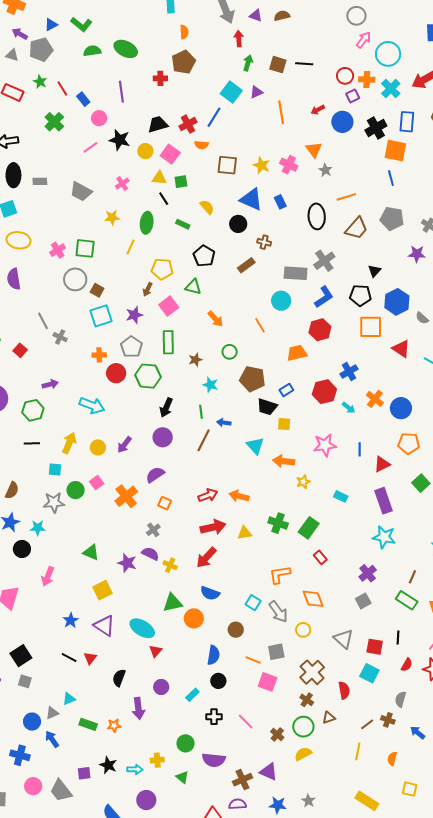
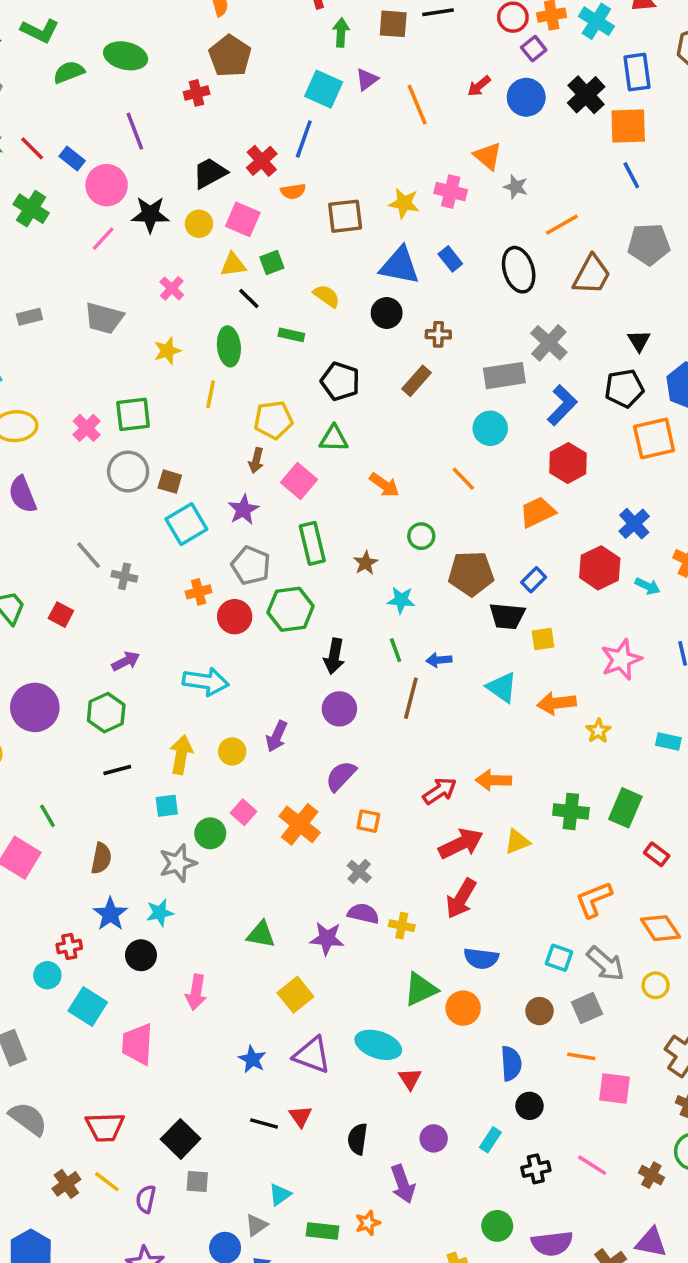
pink circle: (99, 118) -> (107, 185), size x1.5
gray square: (276, 652) -> (587, 1008), moved

